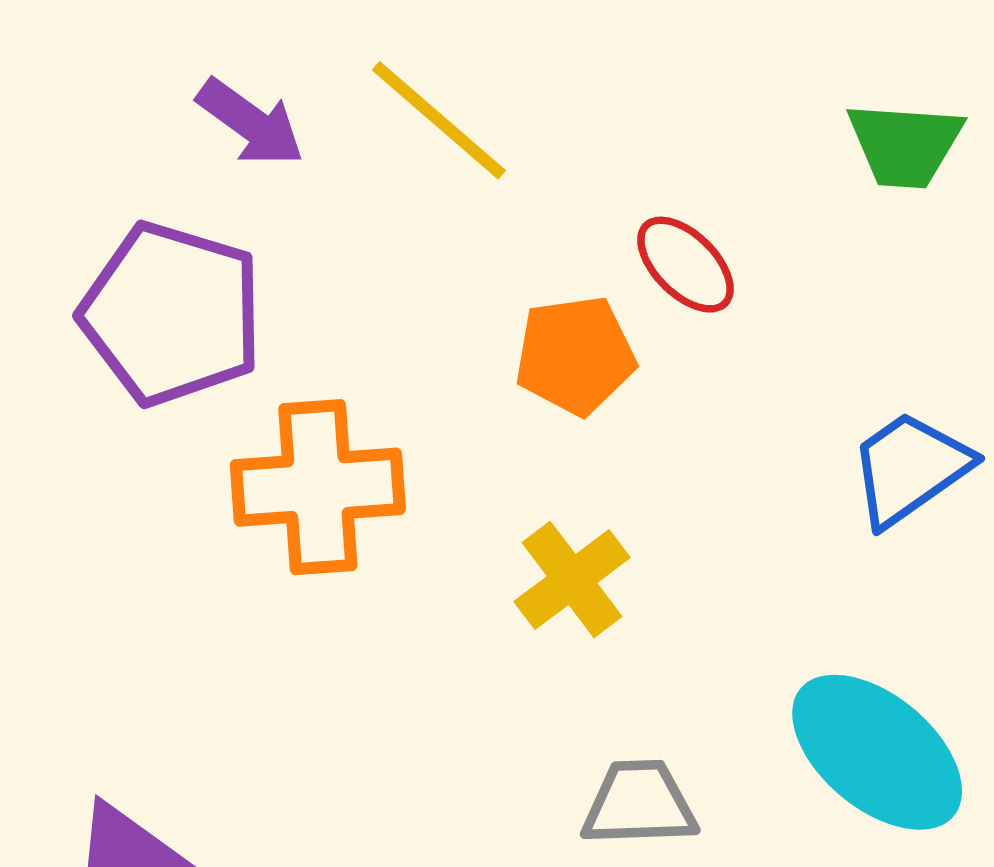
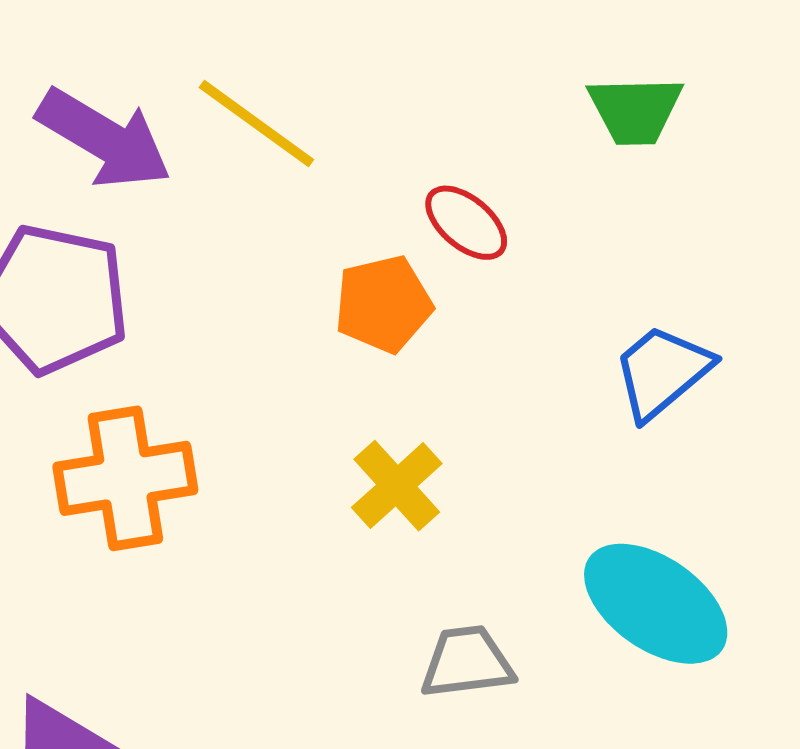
purple arrow: (250, 123) -> (104, 139), size x1.5
orange cross: (318, 487) -> (125, 478), moved

